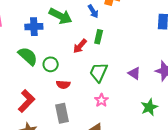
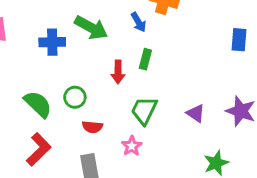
red arrow: (80, 46) -> (118, 72), turned -42
green semicircle: (28, 56) -> (38, 104), moved
pink star: (101, 100) -> (132, 146), moved

